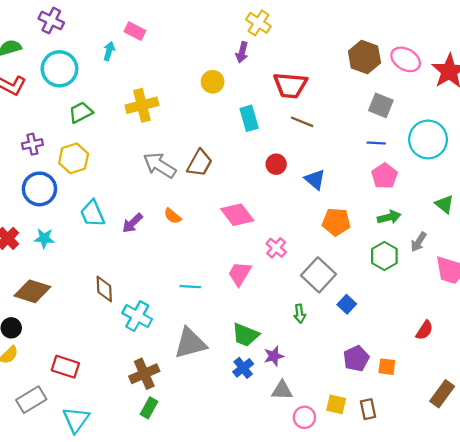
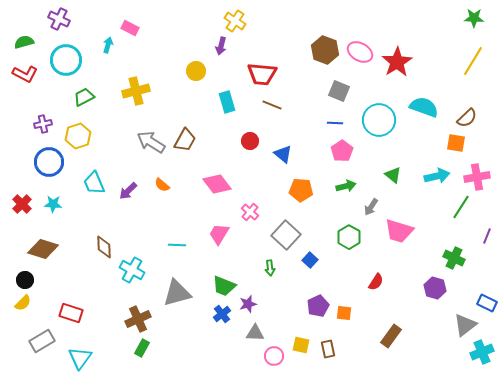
green hexagon: (384, 256) -> (349, 237), moved

